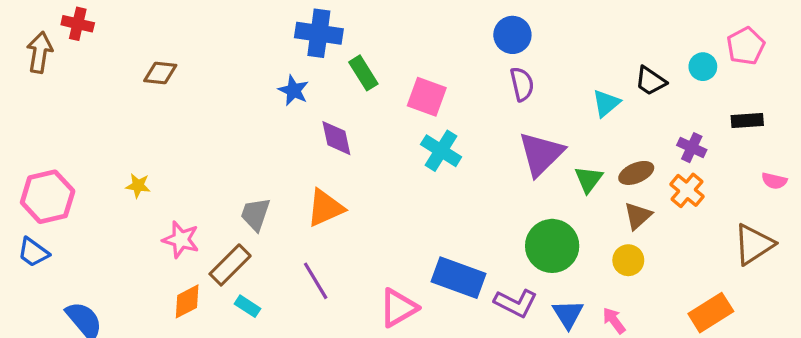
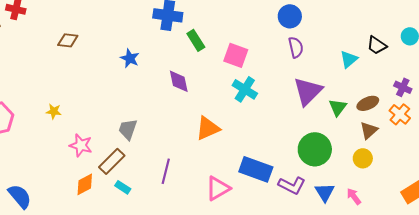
blue star: (294, 90) -> (130, 58), moved
orange triangle: (325, 208) -> (208, 128), moved
purple line: (316, 281) -> (166, 171), turned 45

